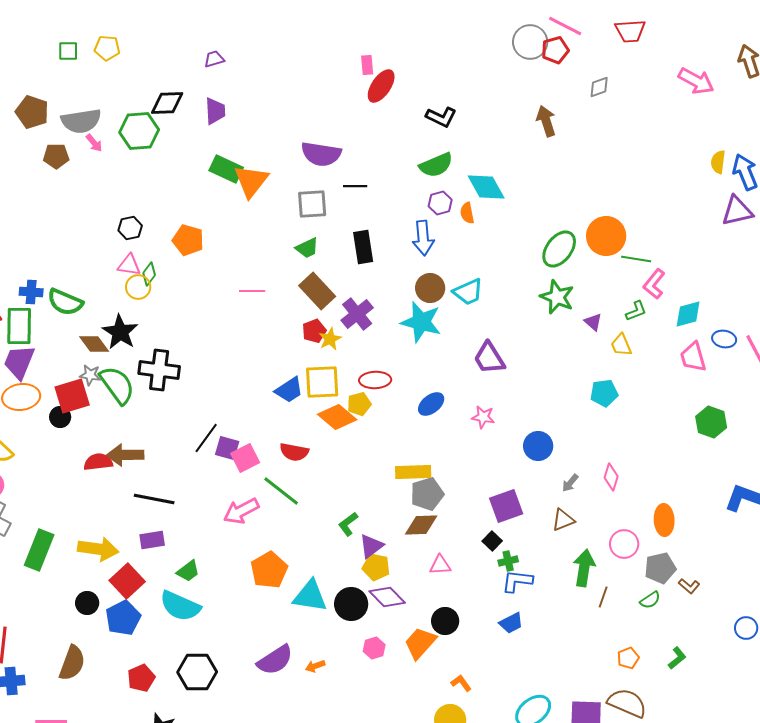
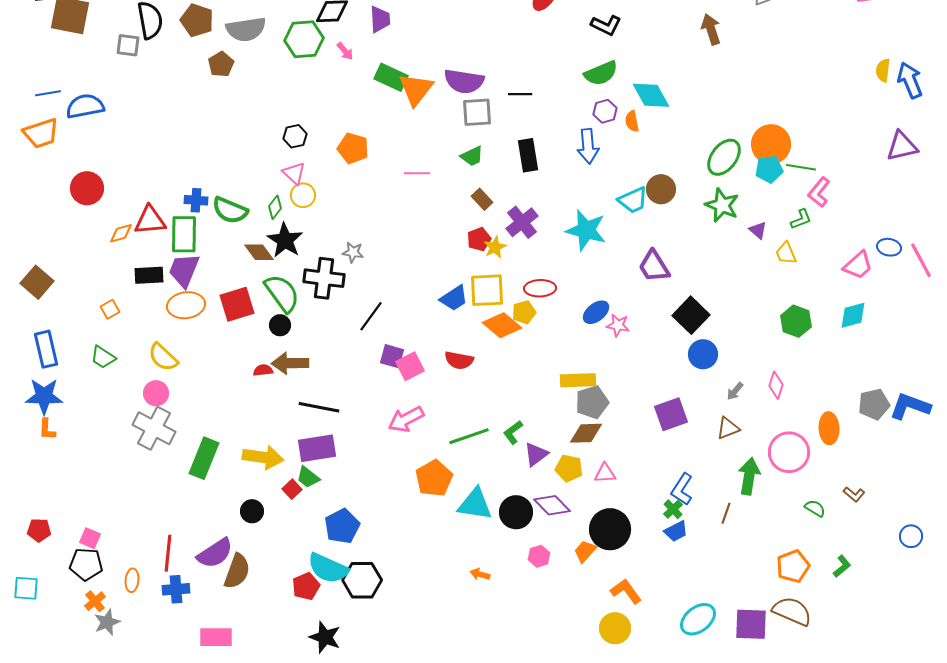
pink arrow: (94, 143) -> (345, 51), moved
purple semicircle: (321, 154) -> (464, 81), moved
brown pentagon: (56, 156) -> (221, 64), turned -30
purple triangle: (737, 211) -> (902, 146), moved
pink triangle: (129, 265) -> (294, 173), turned 35
green diamond: (149, 274) -> (275, 207), moved
brown circle: (430, 288) -> (661, 189), moved
pink line: (252, 291) -> (417, 173), moved
brown rectangle: (317, 291) -> (482, 199), size x0.6
cyan diamond: (688, 314) -> (853, 315), moved
pink trapezoid: (693, 357) -> (858, 265), turned -116
gray star: (90, 375) -> (353, 252), moved
cyan pentagon: (604, 393) -> (769, 169), moved
black circle: (60, 417) -> (280, 325), moved
pink star: (483, 417) -> (618, 325), moved
green hexagon: (711, 422) -> (796, 321), moved
black line: (206, 438) -> (371, 316), moved
red semicircle: (98, 462) -> (263, 370), size x0.7
green line: (281, 491) -> (469, 436), moved, turned -57
purple rectangle: (152, 540) -> (317, 448), size x1.5
black square: (492, 541) -> (691, 315), moved, size x1.8
pink circle: (624, 544) -> (789, 452), size x1.4
green cross: (508, 561) -> (673, 509), moved, turned -30
yellow pentagon: (376, 567) -> (569, 468), moved
gray pentagon: (660, 568) -> (874, 404), moved
green trapezoid: (188, 571) -> (308, 477), moved, turned 75
red square: (127, 581) -> (292, 489), size x0.6
blue L-shape: (517, 581) -> (682, 489), turned -64
brown line: (603, 597) -> (726, 513), moved
green semicircle: (650, 600) -> (815, 508), turned -115
cyan semicircle: (180, 606) -> (328, 568), moved
blue pentagon: (123, 618) -> (342, 526), moved
black circle: (445, 621) -> (610, 529), size x1.5
orange trapezoid: (420, 643) -> (585, 551), size x0.7
orange pentagon: (628, 658) -> (793, 566), size x1.5
purple semicircle: (275, 660) -> (215, 553), moved
orange arrow: (315, 666) -> (480, 574), turned 36
orange L-shape: (461, 683) -> (626, 591), size x1.5

